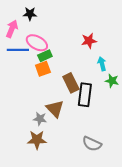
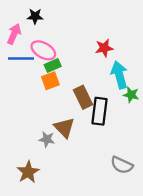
cyan arrow: (102, 64) -> (119, 75), size x1.6
brown star: (37, 140) -> (28, 172), moved, turned -30
gray semicircle: (92, 144) -> (122, 165), moved

